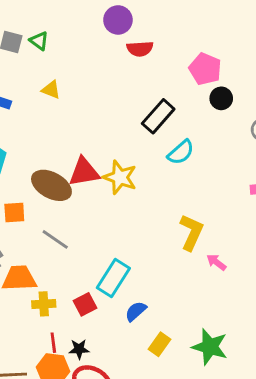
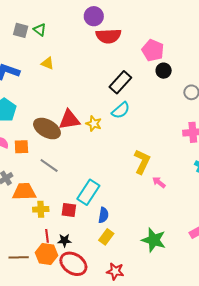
red semicircle: (140, 49) -> (108, 36), size x1.4
cyan semicircle: (181, 152) -> (121, 110), moved
yellow star: (120, 177) -> (94, 124), size x0.7
red square: (85, 304) -> (69, 210), turned 35
blue semicircle: (136, 311) -> (103, 215), turned 140
yellow rectangle: (160, 344) -> (106, 237), moved

